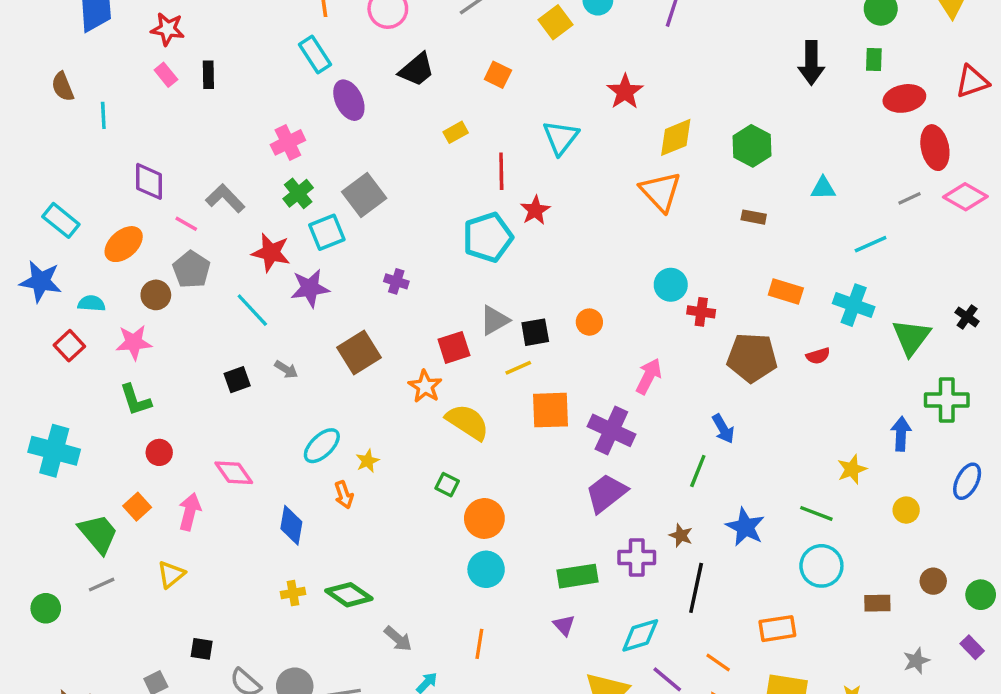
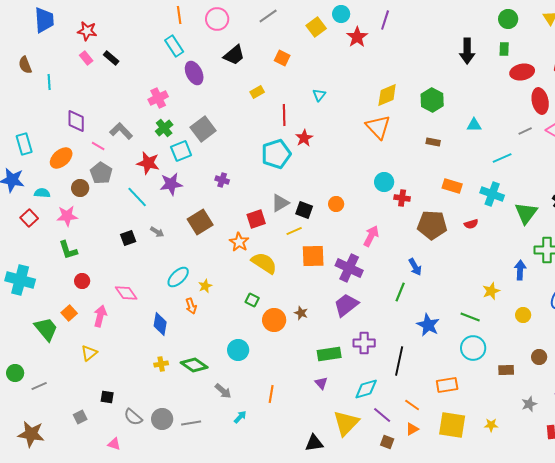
black rectangle: (208, 75) -> (111, 58), turned -49
red star: (625, 92) -> (357, 37), moved
cyan triangle: (561, 137) -> (319, 95), size x0.6
cyan rectangle: (61, 220) -> (24, 144), turned 35
black square: (535, 332) -> (304, 210), turned 30
brown star: (681, 535) -> (301, 313), moved
cyan circle: (486, 569) -> (238, 350), moved
gray line: (102, 585) -> (39, 386), moved

